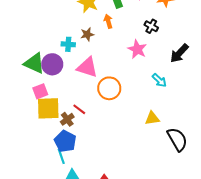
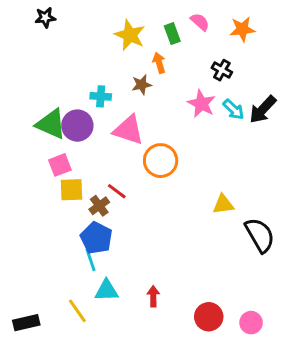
brown star: (87, 34) -> (142, 85), moved
cyan arrow: (159, 80) -> (234, 109), moved
yellow square: (48, 108) -> (72, 190), size x0.7

